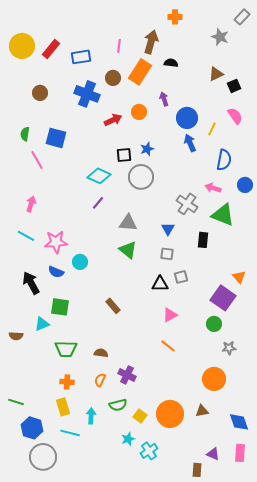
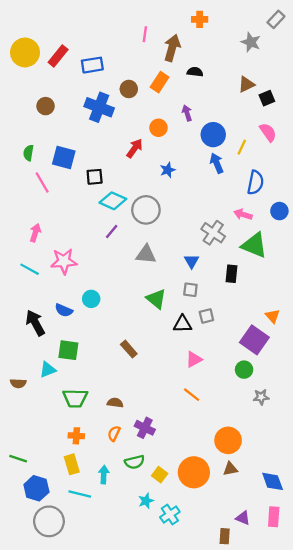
pink line: (119, 46) -> (145, 34), moved
orange rectangle: (140, 72) -> (160, 82), size x0.7
red arrow: (113, 120) -> (135, 148), moved, turned -30
black square: (124, 155) -> (95, 177), moved
gray circle: (141, 177) -> (146, 210), moved
pink star: (56, 242) -> (64, 261), moved
green triangle: (128, 250) -> (156, 299), moved
orange circle: (214, 379) -> (228, 440), moved

